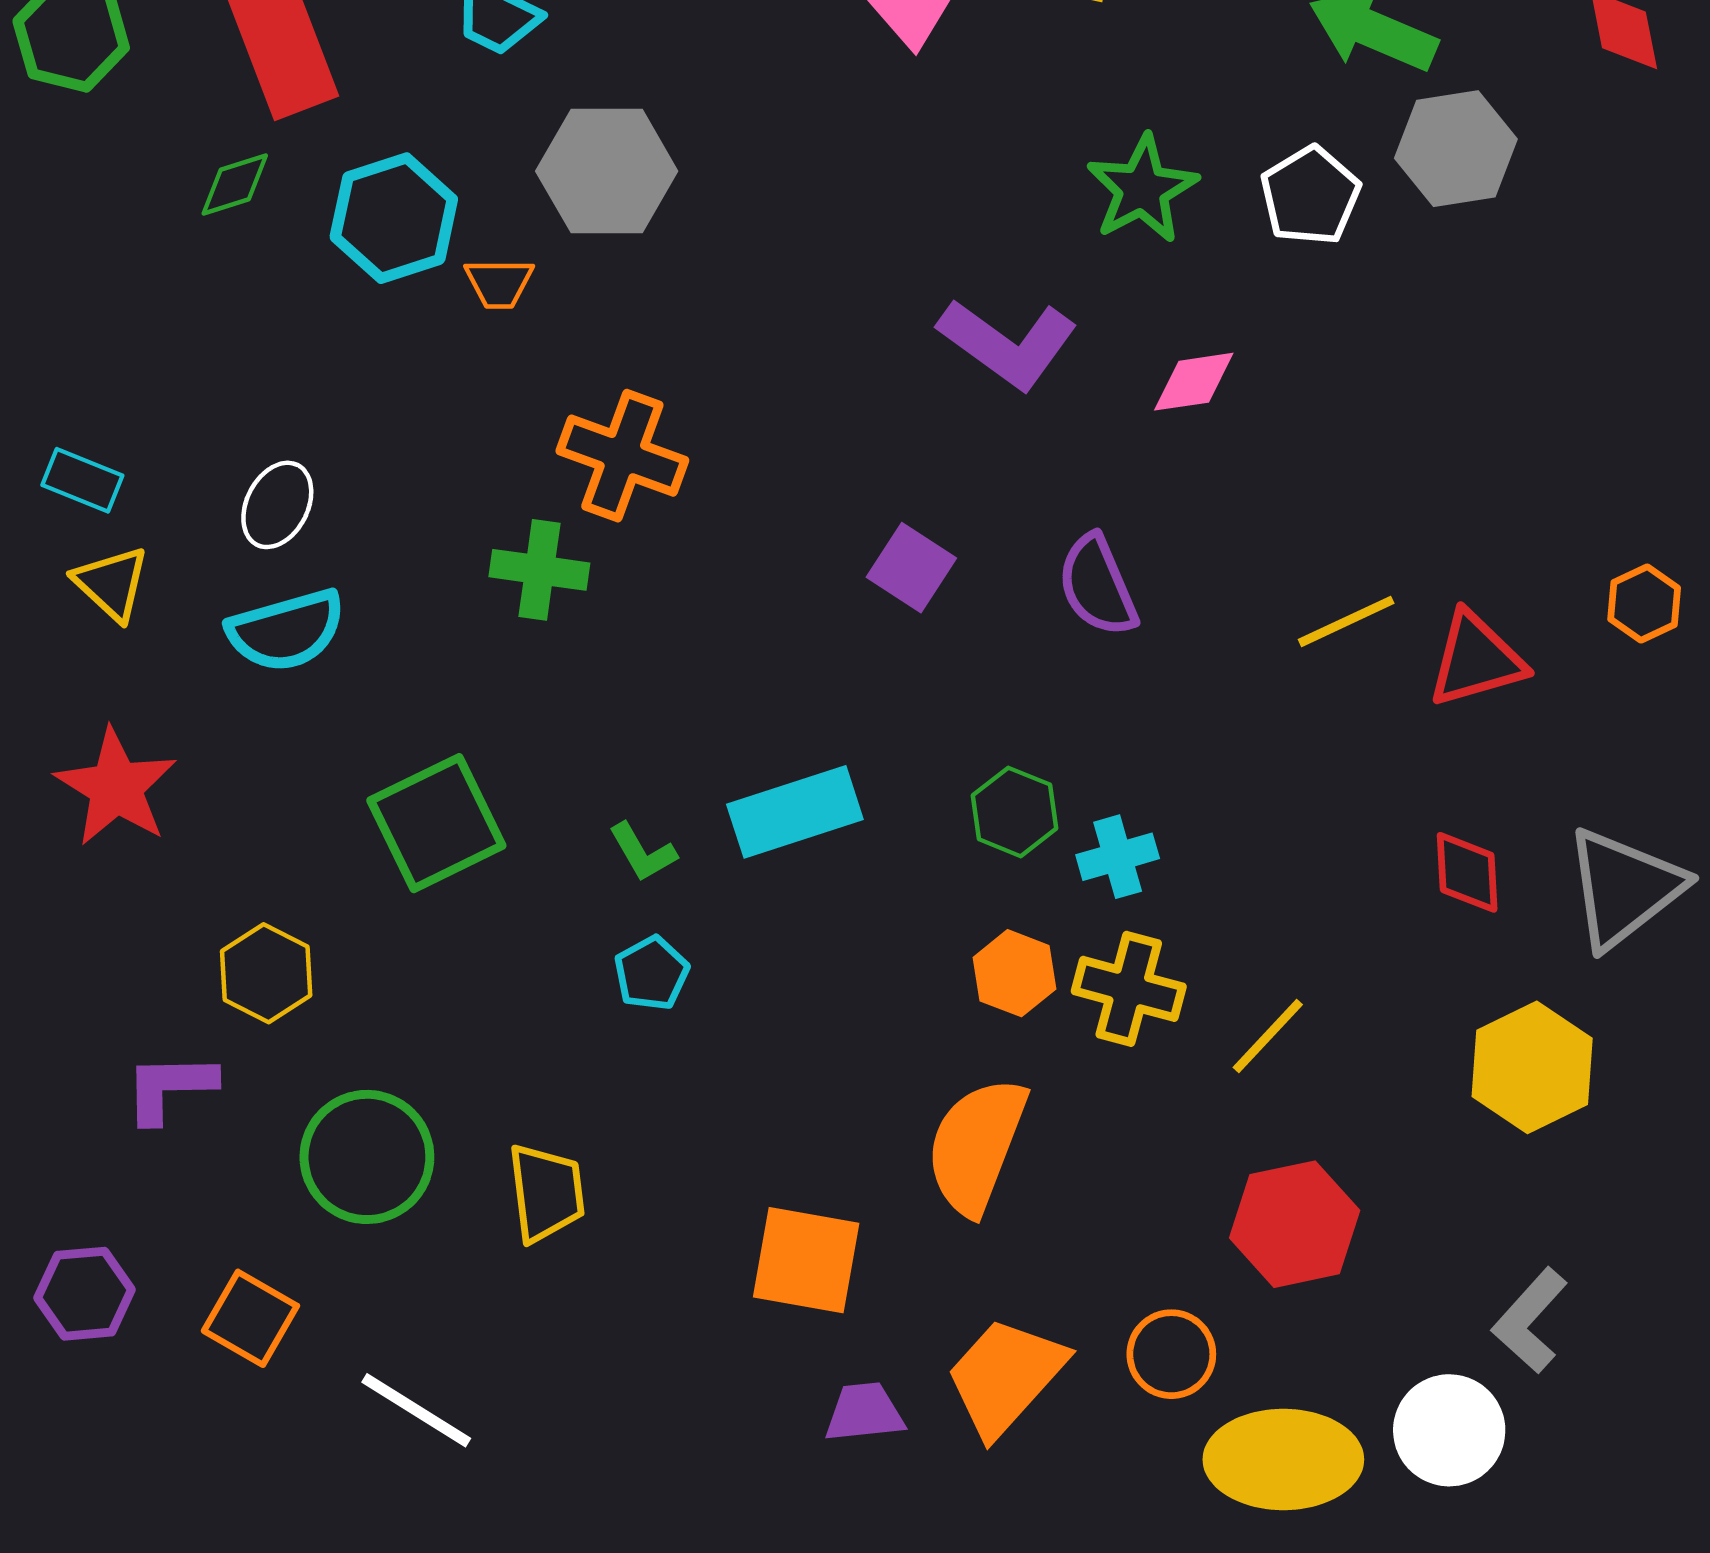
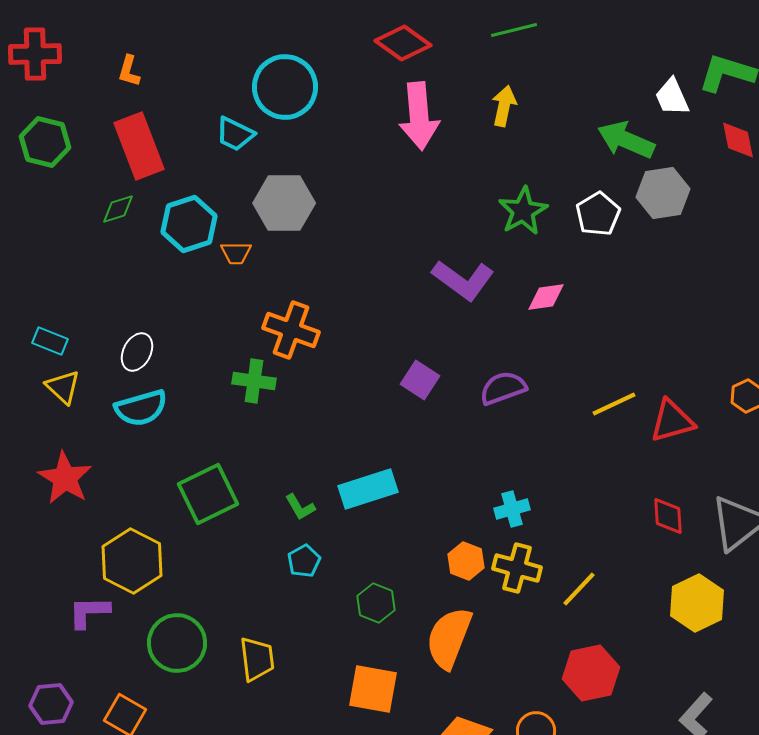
purple semicircle: (1097, 586) -> (503, 388), turned 93
green hexagon: (1014, 812) -> (376, 603), moved
yellow hexagon: (266, 973) -> (132, 561), size x1.5

